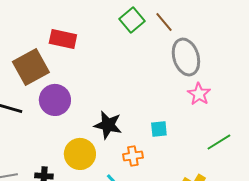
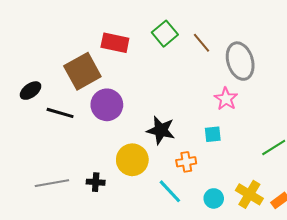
green square: (132, 20) -> (165, 34), moved
brown line: (164, 22) -> (201, 43), moved
pink star: (199, 94) -> (226, 99), moved

